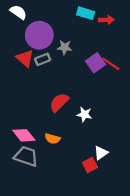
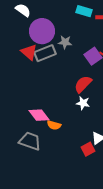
gray rectangle: (43, 59) -> (45, 53), size x1.5
red semicircle: (59, 102) -> (83, 84), moved
pink diamond: (24, 135) -> (39, 115), moved

